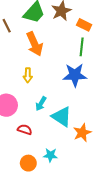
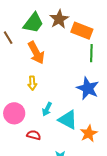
orange rectangle: (84, 25) -> (82, 31), size x1.5
green line: (82, 47) -> (91, 53), moved
blue star: (75, 75) -> (88, 88), moved, turned 30

